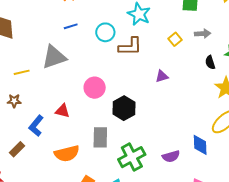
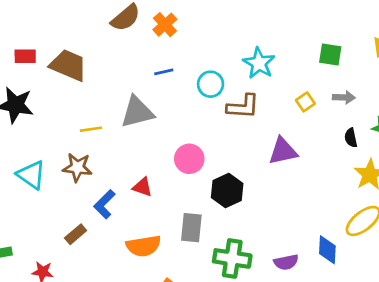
purple triangle: (162, 76) -> (283, 151), size x1.6
brown star: (14, 101) -> (77, 167), size x1.5
green cross: (132, 157) -> (232, 258), turned 32

